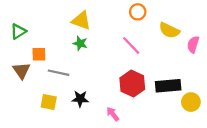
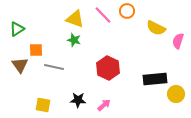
pink line: (131, 46) -> (103, 15), moved
red hexagon: (132, 84) -> (108, 68), moved
black star: (80, 99) -> (78, 100), moved
yellow square: (49, 102) -> (43, 105), moved
pink arrow: (113, 114) -> (104, 105), turned 88

